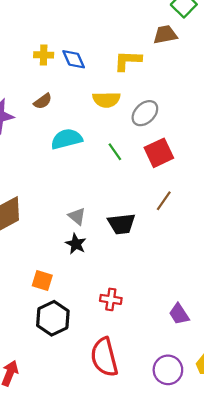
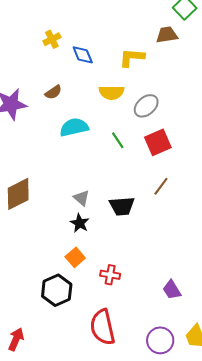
yellow cross: (44, 55) -> (52, 39), moved, turned -30
orange square: (42, 281) -> (75, 257), moved, turned 30

